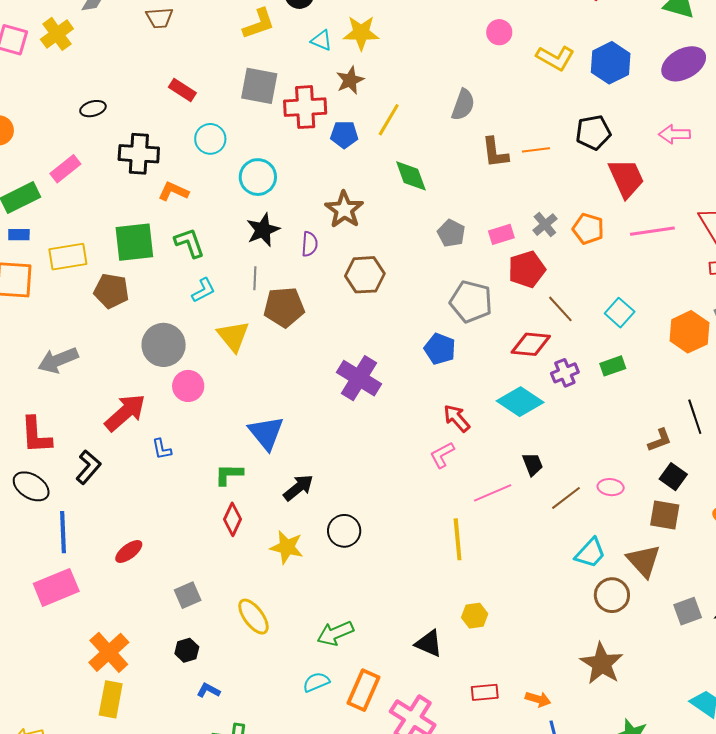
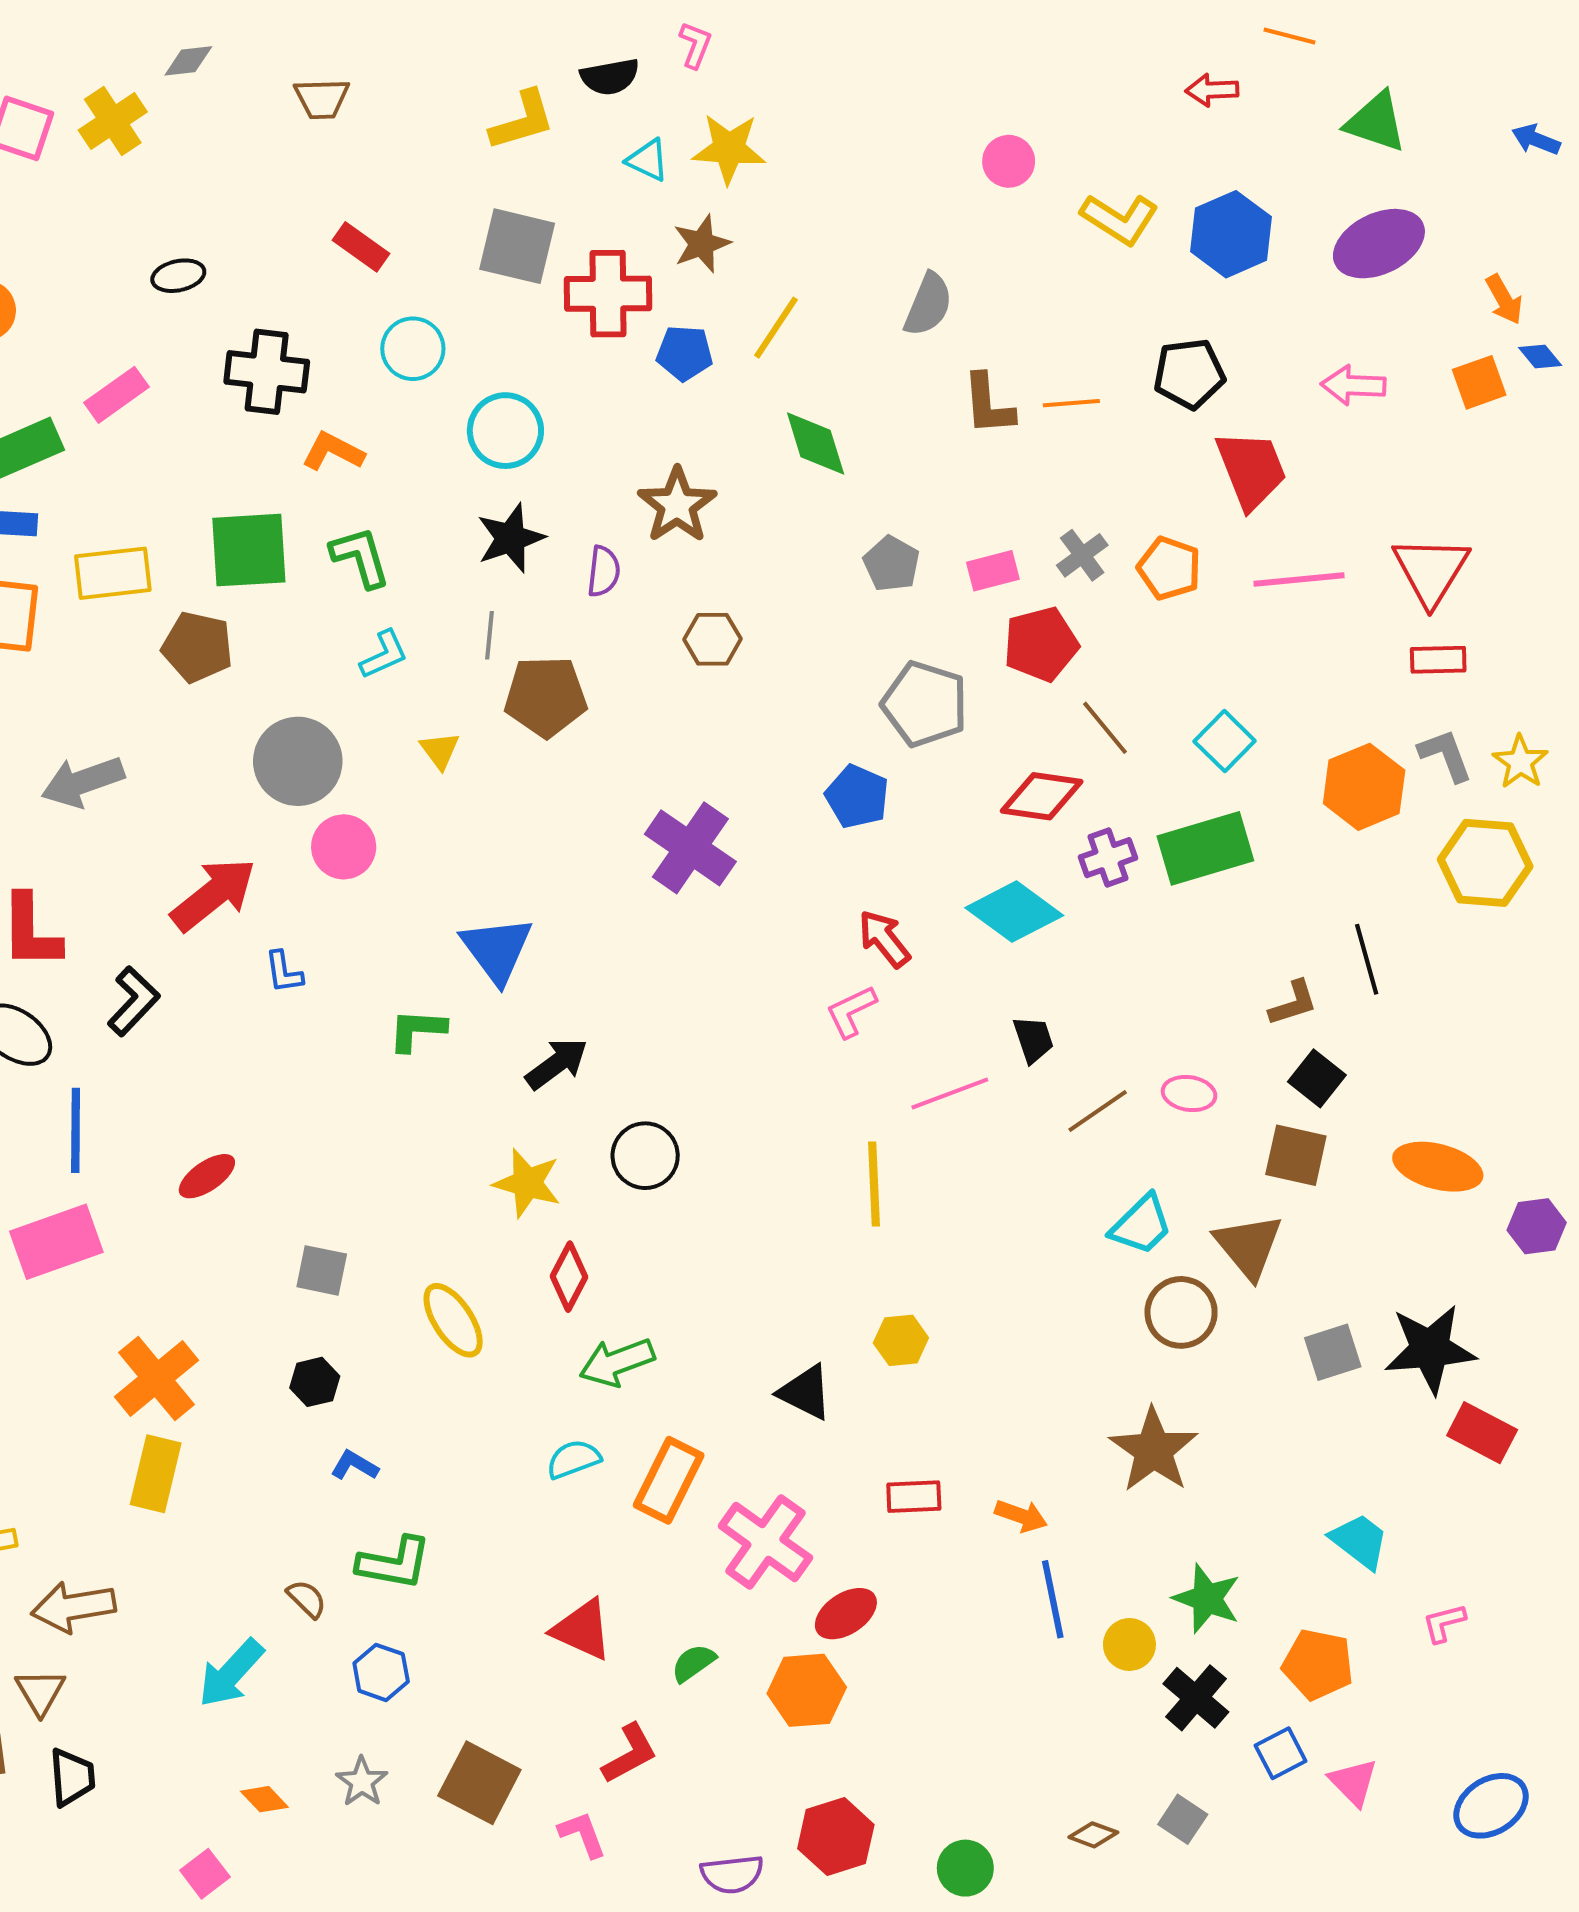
brown hexagon: (365, 275) -> (712, 639), size x0.7
yellow triangle: (233, 336) -> (440, 750), size x0.6
green rectangle: (613, 366) -> (1205, 848), size x1.8
red diamond: (233, 519) -> (569, 1277), moved
gray square: (188, 595) -> (322, 1270), turned 32

